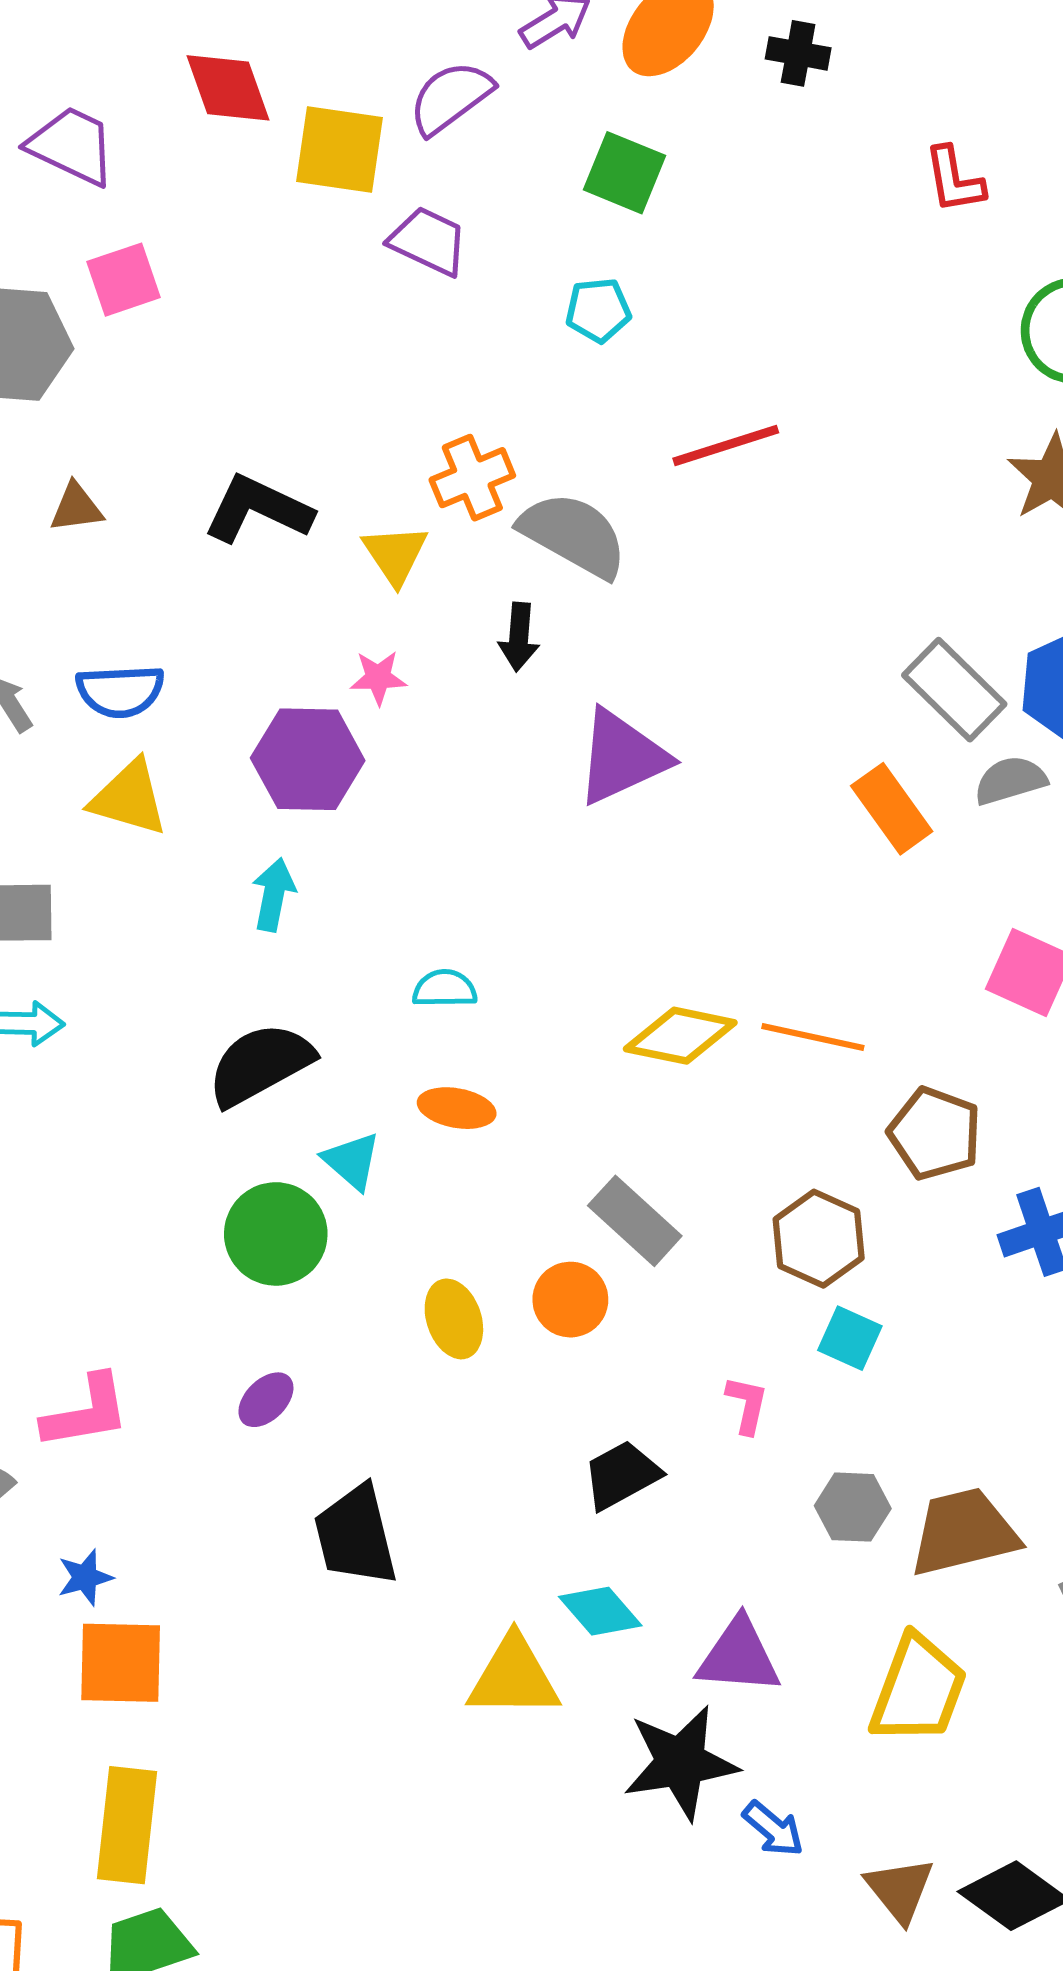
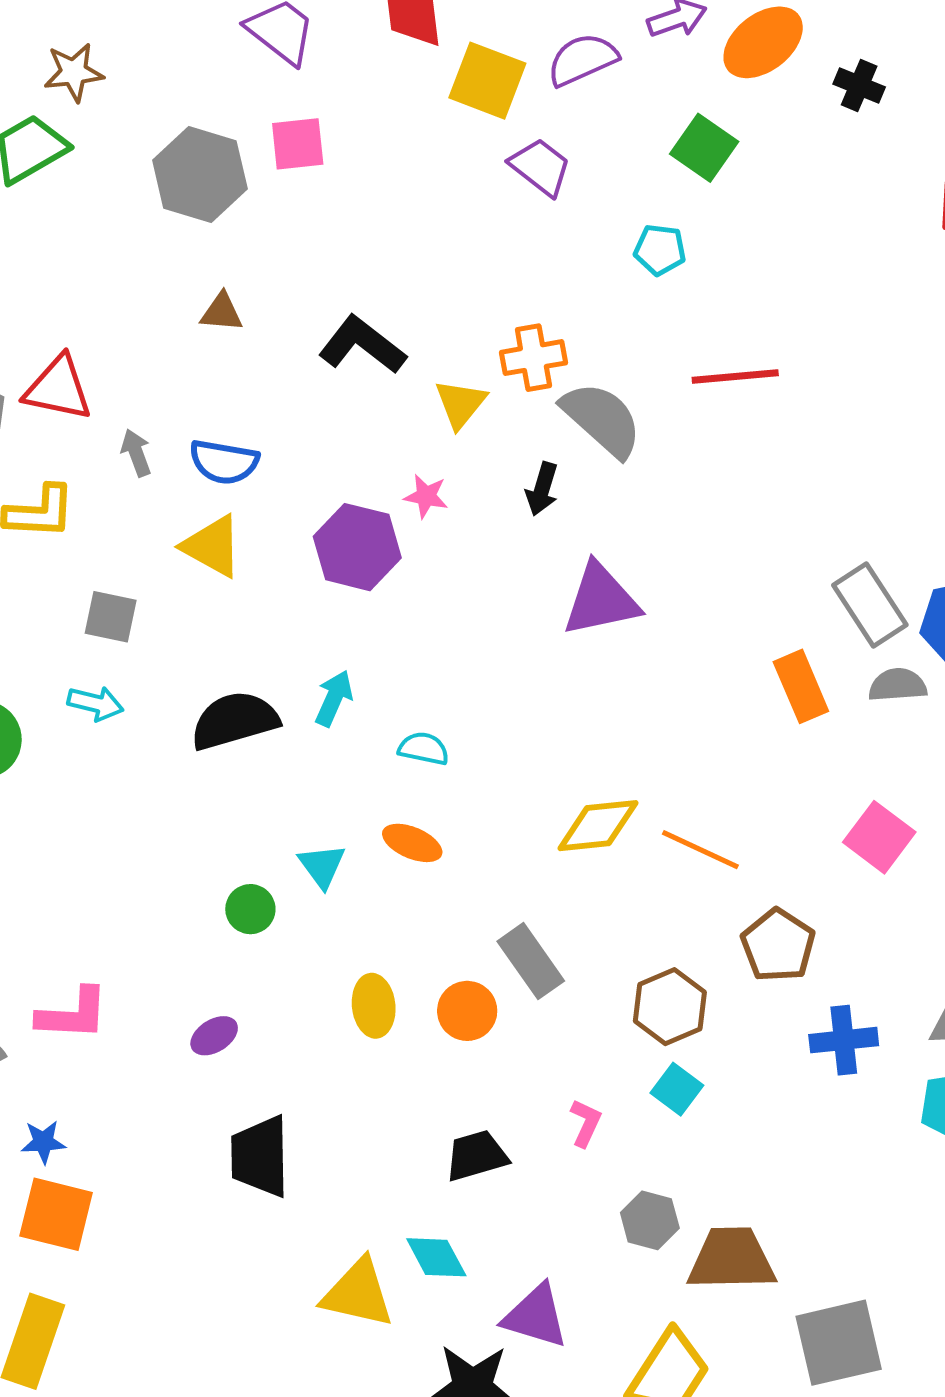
cyan arrow: (274, 895) -> (334, 698), moved
yellow diamond: (680, 1036) -> (598, 826), turned -30
black semicircle: (260, 1064) -> (235, 721), moved
green circle: (276, 1234) -> (250, 909), size x0.6

